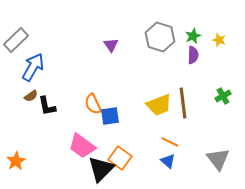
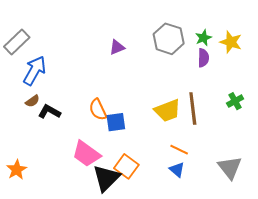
yellow star: (219, 40) -> (231, 42), size x1.5
purple triangle: (111, 45) -> (117, 47), turned 42
black L-shape: (47, 106) -> (49, 112), turned 130

